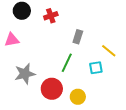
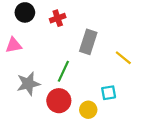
gray rectangle: (78, 37) -> (88, 42), size x1.5
green line: (67, 63) -> (63, 71), moved
cyan square: (96, 68) -> (109, 93), moved

